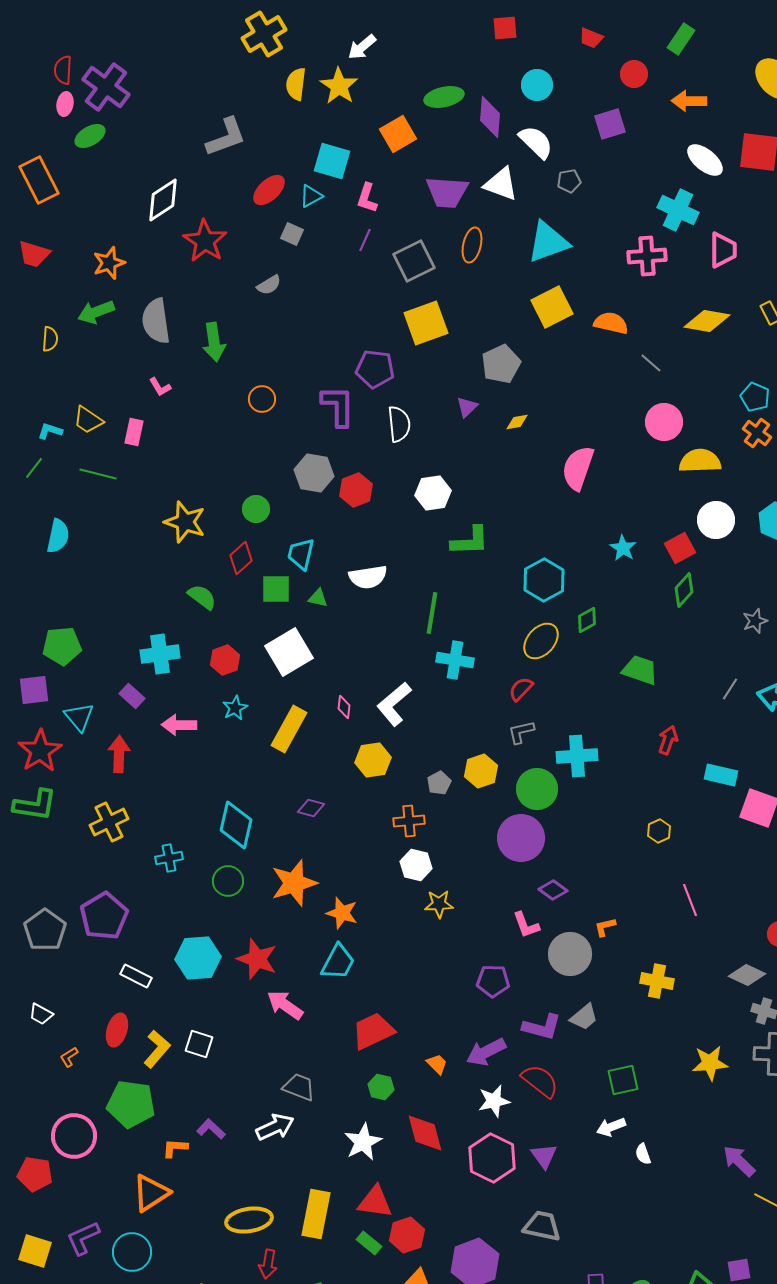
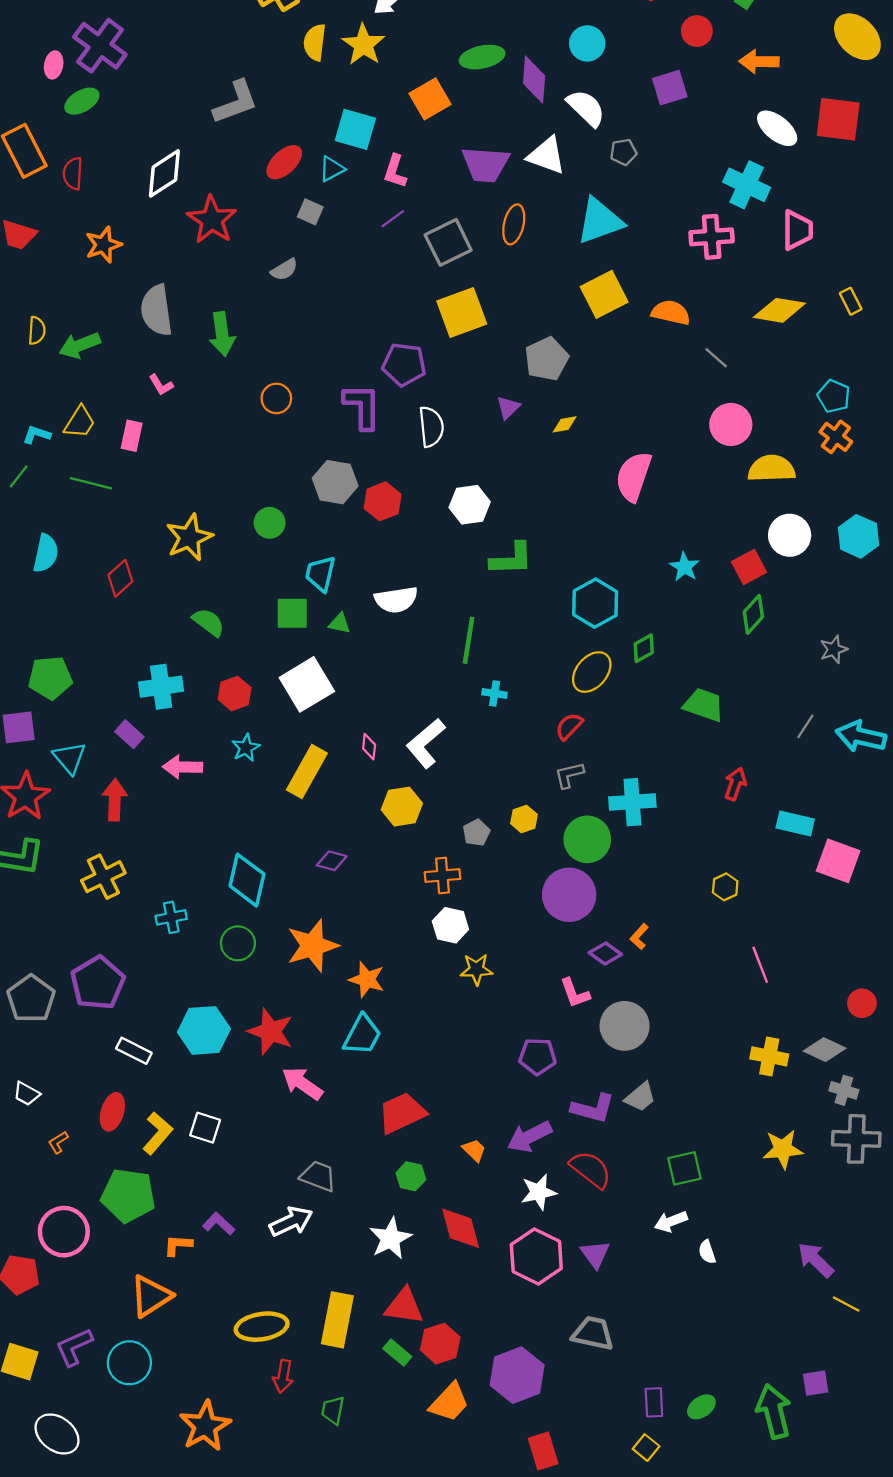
red semicircle: (63, 70) -> (73, 173), moved
purple line: (365, 240) -> (393, 219), turned 30
green arrow: (96, 312) -> (80, 345), moved
yellow trapezoid: (88, 420) -> (80, 422), turned -92
yellow star: (185, 522) -> (189, 537), turned 30
red diamond: (241, 558) -> (120, 578), moved
cyan cross: (455, 660) -> (495, 694), size x0.6
yellow hexagon: (481, 771) -> (524, 819), size x0.7
orange L-shape: (605, 927) -> (639, 937), moved, turned -35
yellow cross: (657, 981) -> (769, 1056), moved

